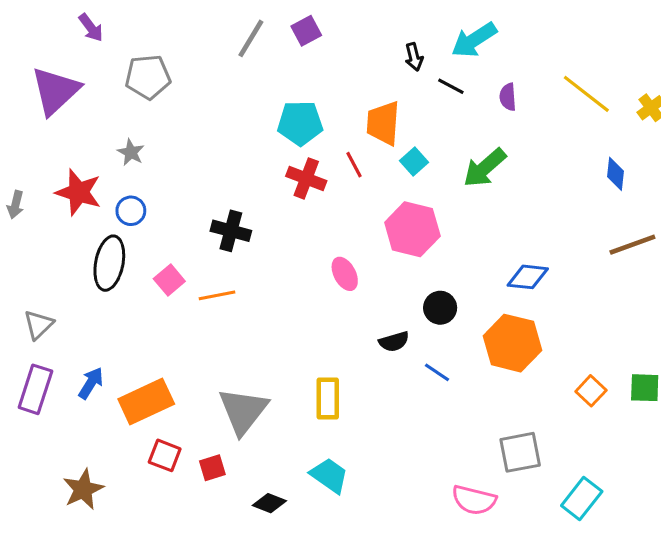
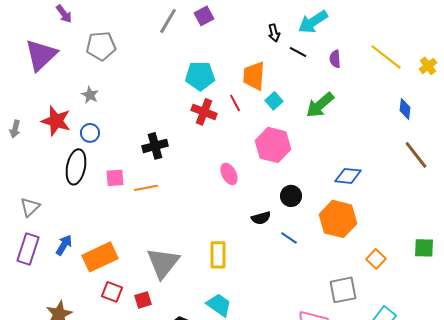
black cross: (231, 231) -> (155, 146), turned -30
brown line: (632, 245) -> (416, 155), turned 72
pink square: (169, 280) -> (115, 178), turned 36
orange square: (591, 391) -> (376, 259), moved

